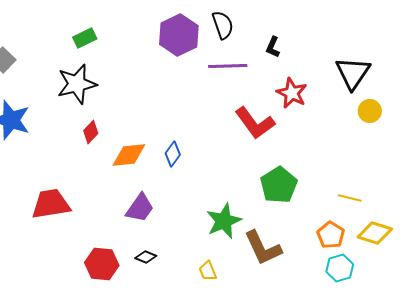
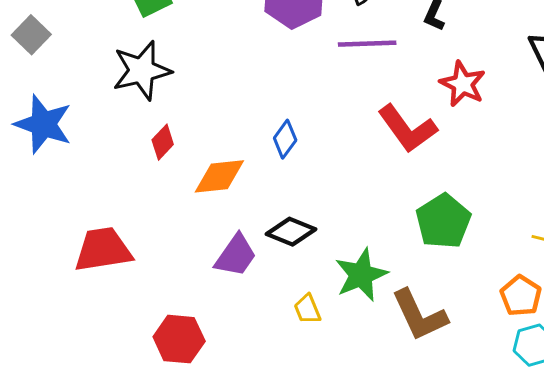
blue diamond: (173, 154) -> (285, 139), moved
black diamond: (146, 257) -> (291, 232), moved, size x1.5
yellow trapezoid: (208, 271) -> (307, 309), moved

